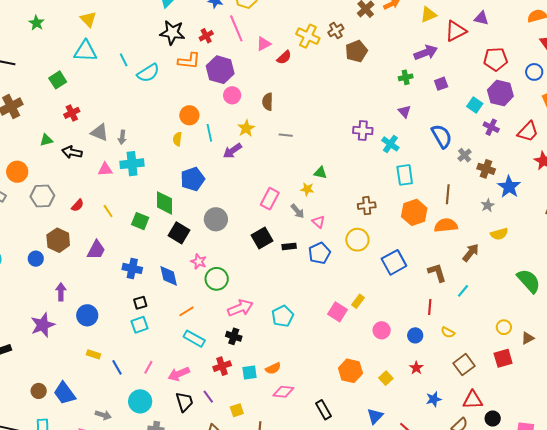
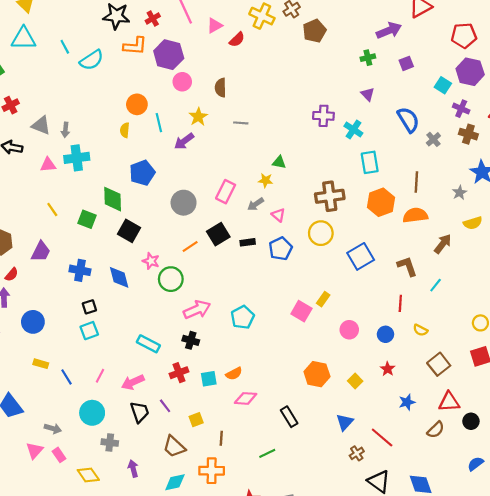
brown cross: (486, 169) -> (468, 134), moved
red semicircle: (78, 205) -> (12, 275), moved
brown cross: (367, 206) -> (330, 196), size x1.5
gray arrow: (297, 211) -> (256, 204), turned 98
gray circle: (216, 219) -> (184, 203), moved
orange line: (186, 311) -> (190, 246), moved

